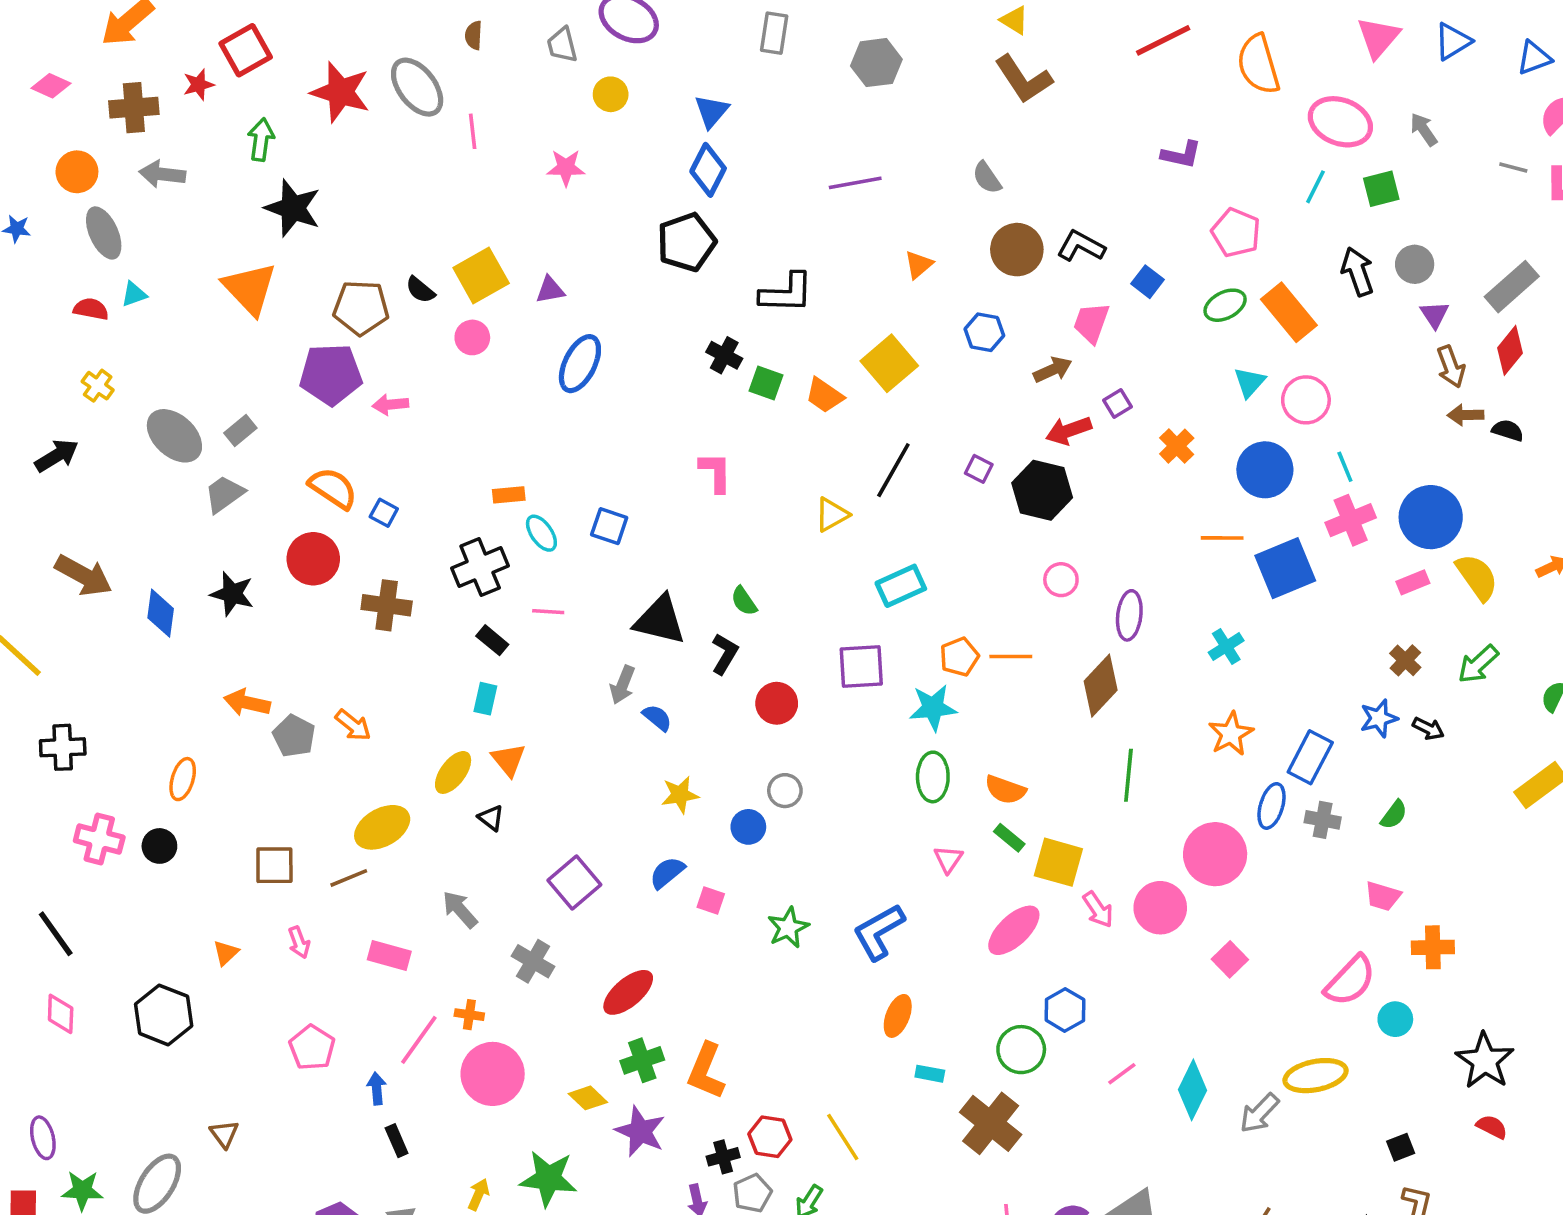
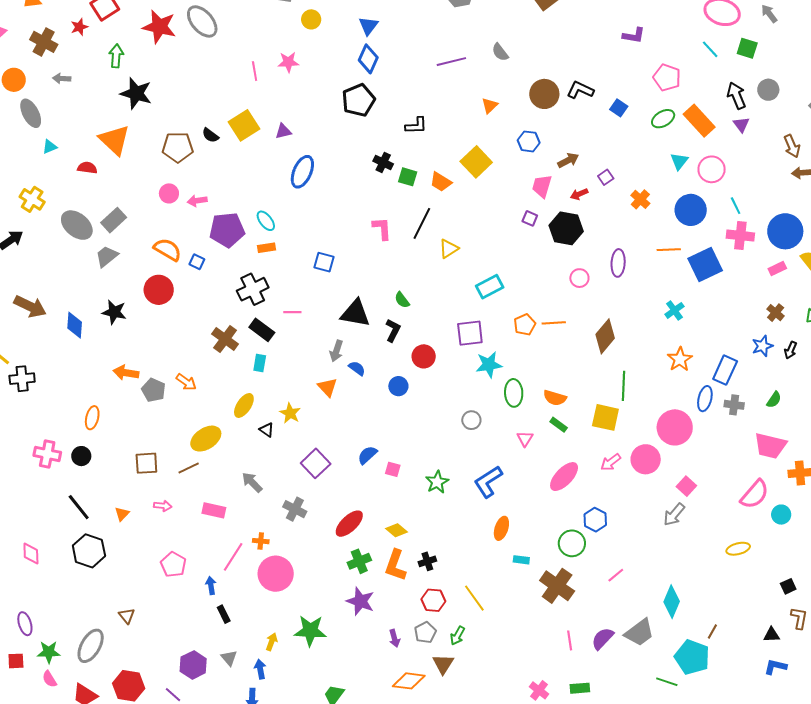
brown cross: (134, 108) -> (44, 42), turned 36
pink line: (473, 131) -> (255, 71), moved
gray arrow: (162, 174) -> (62, 78), size x0.7
gray semicircle: (987, 178) -> (500, 52), moved
cyan line: (1315, 187) -> (710, 49), turned -66
green square: (1381, 189) -> (747, 48), turned 35
black L-shape: (786, 293) -> (416, 126), size x0.7
red semicircle: (91, 309) -> (87, 168), moved
purple triangle: (1435, 315) -> (741, 124), moved
pink trapezoid: (1091, 323) -> (542, 186), moved
pink circle: (472, 337) -> (169, 193), moved
purple pentagon: (331, 374) -> (227, 230), moved
yellow cross: (98, 386) -> (32, 199), size x1.4
gray rectangle: (240, 431) -> (114, 220), size x1.4
red arrow: (1069, 431) -> (579, 194), size x0.7
black line: (893, 470) -> (422, 223), moved
pink cross: (1351, 520) -> (740, 236), turned 32
cyan ellipse: (541, 533) -> (266, 221), moved
brown cross: (387, 605) -> (225, 339), moved, turned 32
purple ellipse: (1129, 615) -> (618, 263), moved
black rectangle: (492, 640) -> (262, 330), size x1.4
cyan star: (933, 708) -> (489, 365), moved
black arrow: (1428, 729) -> (791, 350), turned 90
black cross: (63, 747) -> (22, 379), moved
orange triangle: (508, 760) -> (327, 387), moved
gray circle: (785, 791) -> (471, 420), moved
yellow star: (680, 795) -> (290, 413), moved, turned -30
blue circle: (748, 827) -> (398, 386), moved
yellow square: (1058, 862) -> (605, 417), moved
pink trapezoid: (1383, 896) -> (770, 446), size x1.6
pink arrow: (1098, 910) -> (611, 462), turned 90
black line: (56, 934) -> (79, 507), moved
pink arrow: (299, 942) -> (163, 506), turned -60
pink line: (1122, 1074) -> (616, 575), moved
yellow ellipse: (1316, 1076) -> (738, 549), size x0.7
cyan diamond: (1192, 1090) -> (672, 602), moved
yellow diamond: (588, 1098) -> (396, 530), moved
gray arrow: (1259, 1113) -> (674, 515), moved
black cross: (723, 1157) -> (427, 561), moved

